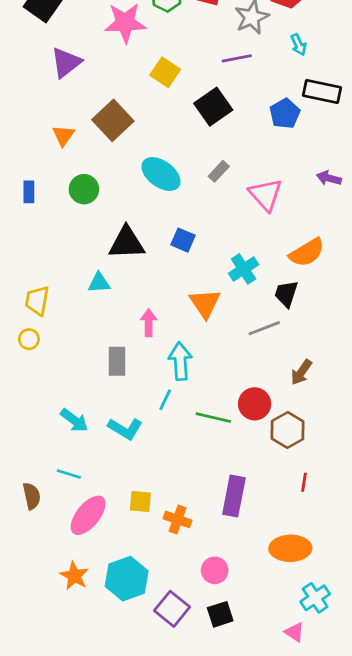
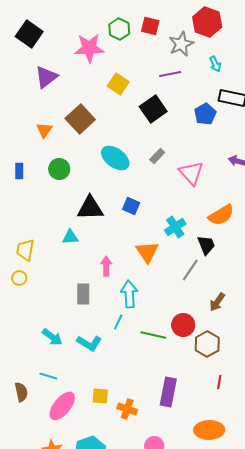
black trapezoid: (286, 294) -> (206, 245), turned 140
gray line: (264, 328) -> (190, 270), turned -35

